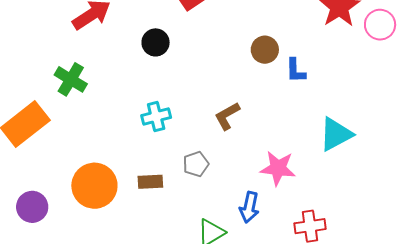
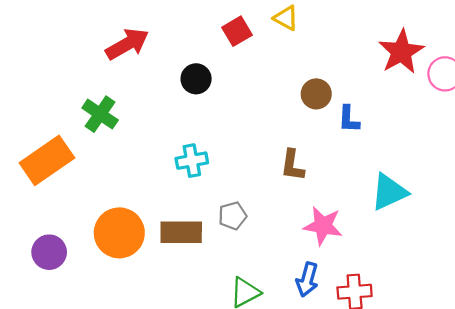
brown L-shape: (227, 116) -> (292, 165), moved, turned -56
brown rectangle: (150, 182) -> (181, 232), size x1.5
blue arrow: (249, 207) -> (307, 280), moved

